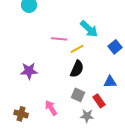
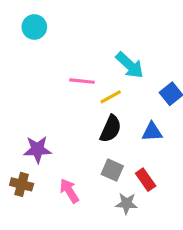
purple star: (29, 71) -> (38, 149), moved
blue triangle: (110, 82) -> (152, 132), moved
brown cross: (21, 114) -> (22, 184), moved

